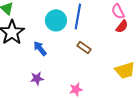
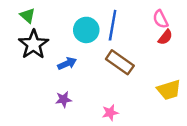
brown rectangle: (84, 47) -> (120, 62), size x1.6
blue arrow: (40, 48) -> (67, 63), turned 105

